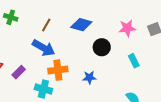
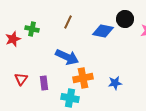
brown line: (46, 25) -> (68, 22), moved
black circle: (102, 47) -> (125, 19), moved
purple rectangle: (19, 72) -> (44, 83), turned -48

